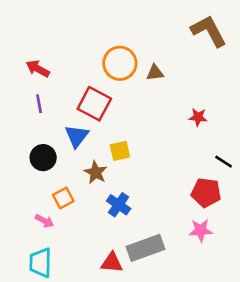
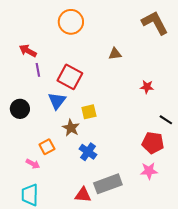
orange circle: (120, 63) -> (71, 22), moved
purple line: (39, 104) -> (38, 70), moved
black circle: (43, 158) -> (20, 109), moved

